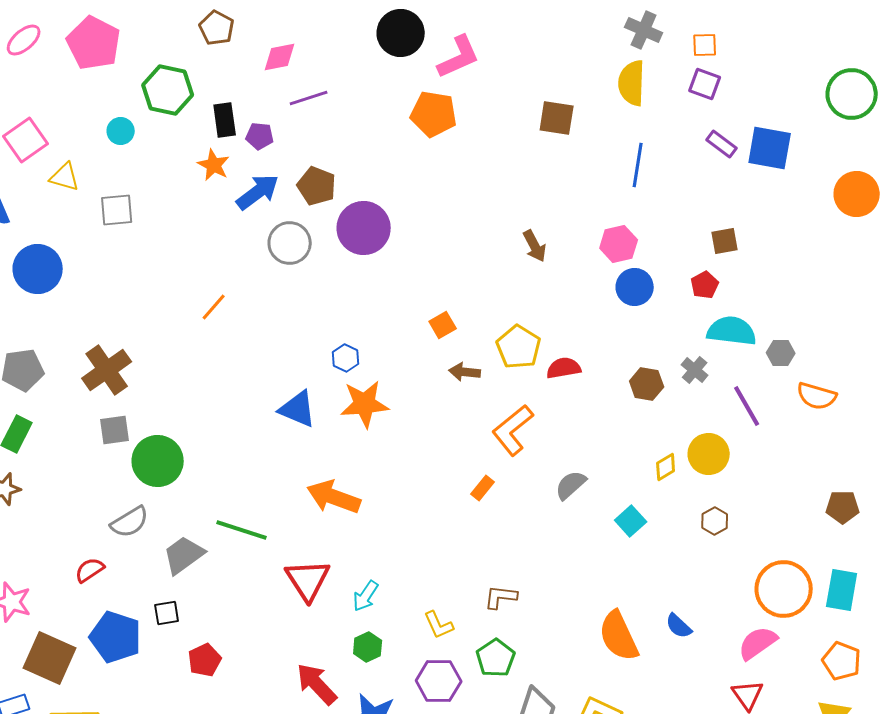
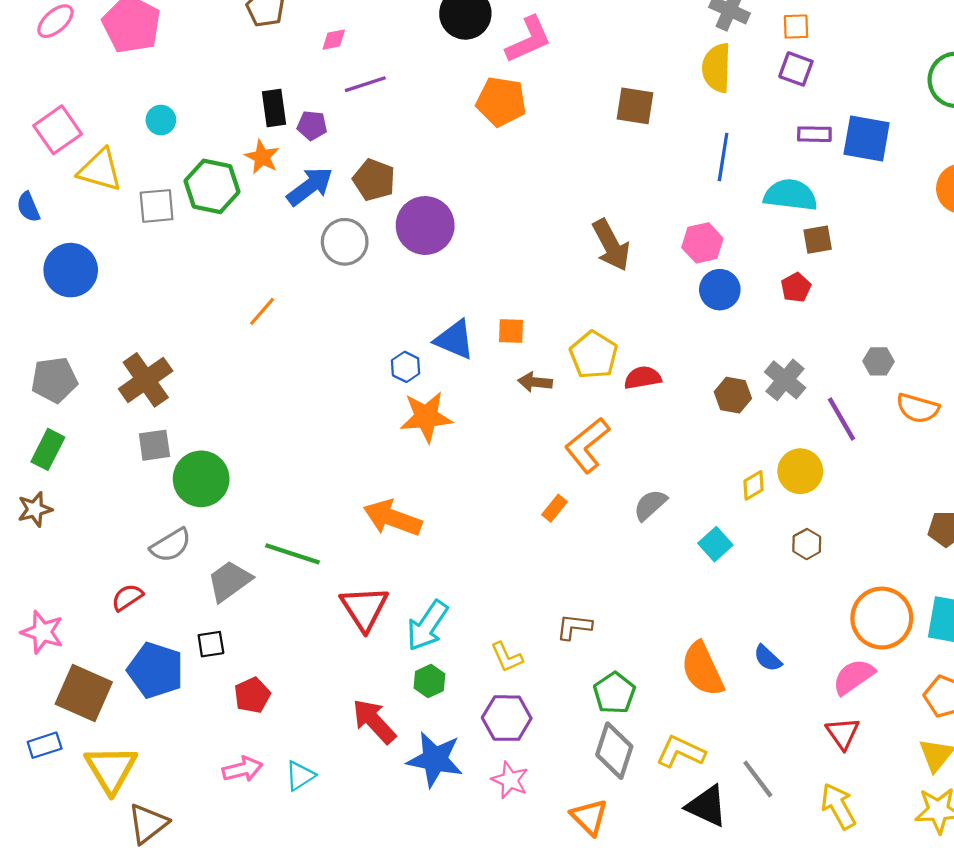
pink diamond: (280, 57) -> (334, 40), size x0.7
green hexagon: (168, 90) -> (212, 186), moved
purple rectangle: (722, 144) -> (814, 134), turned -36
yellow triangle: (65, 177) -> (100, 170), size x1.4
brown arrow: (535, 246) -> (611, 245), size x1.5
orange square: (443, 325) -> (511, 331), turned 32
cyan semicircle: (732, 331) -> (790, 195), moved
gray cross: (695, 370) -> (785, 380), size x1.4
blue triangle: (298, 409) -> (454, 340), moved
cyan arrow: (366, 596) -> (427, 626), size x1.5
green pentagon: (496, 658) -> (614, 693), moved

